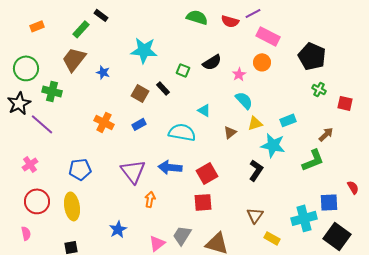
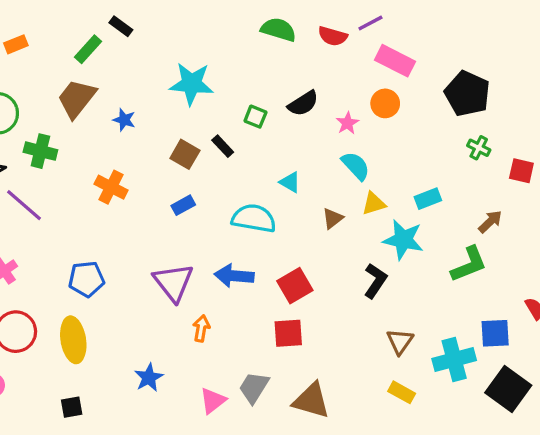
orange cross: (104, 122) -> (111, 187), moved
brown triangle: (255, 215) -> (400, 341), moved

